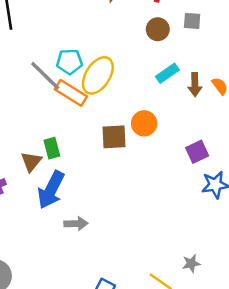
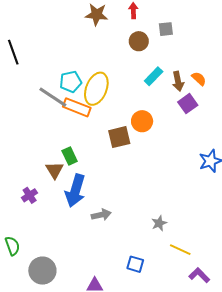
purple square: (197, 152) -> (188, 104), moved
gray star: (191, 263) -> (159, 223), moved

